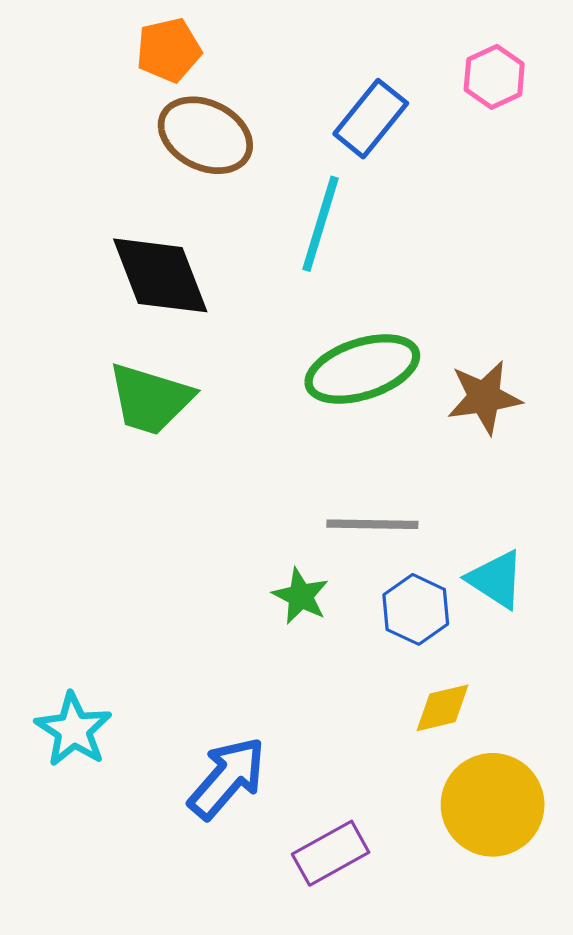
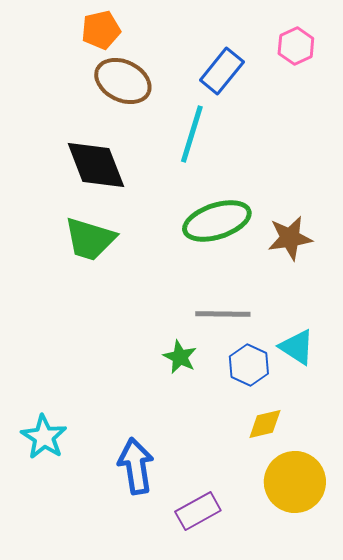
blue arrow: (227, 778) -> (136, 466), turned -50

